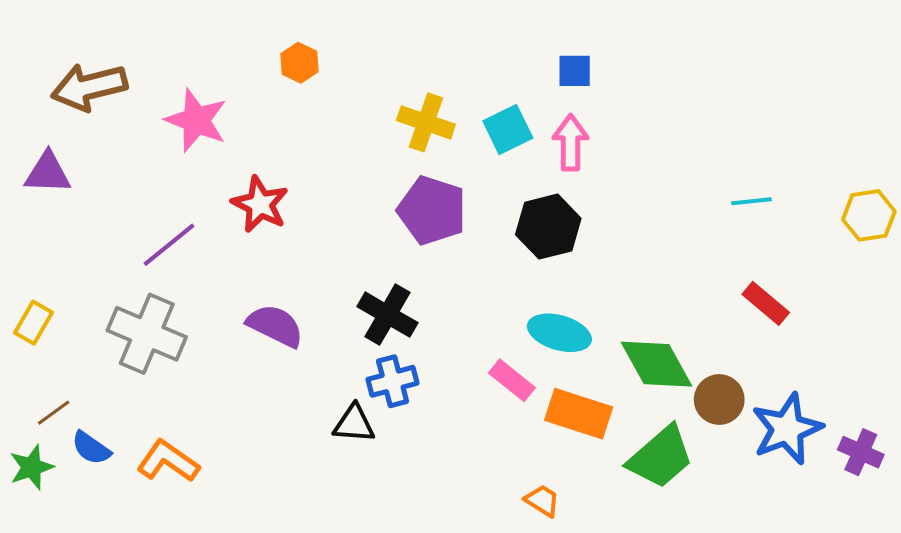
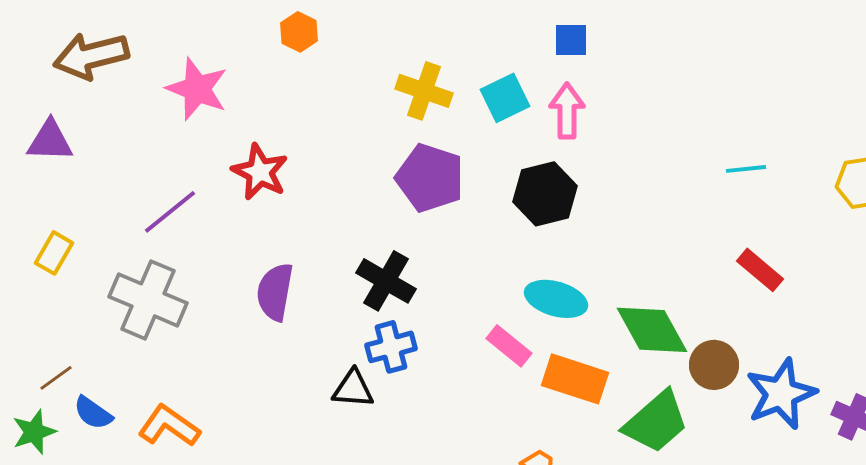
yellow rectangle: (33, 323) -> (54, 253), moved
purple semicircle: (275, 326) -> (275, 292), turned -106

